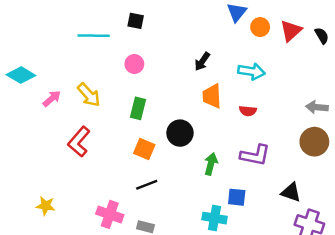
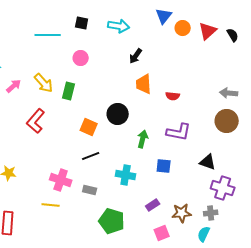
cyan arrow: (251, 71) -> (119, 26), moved
green rectangle: (138, 108) -> (69, 91), moved
cyan cross: (214, 218) -> (126, 175), moved

